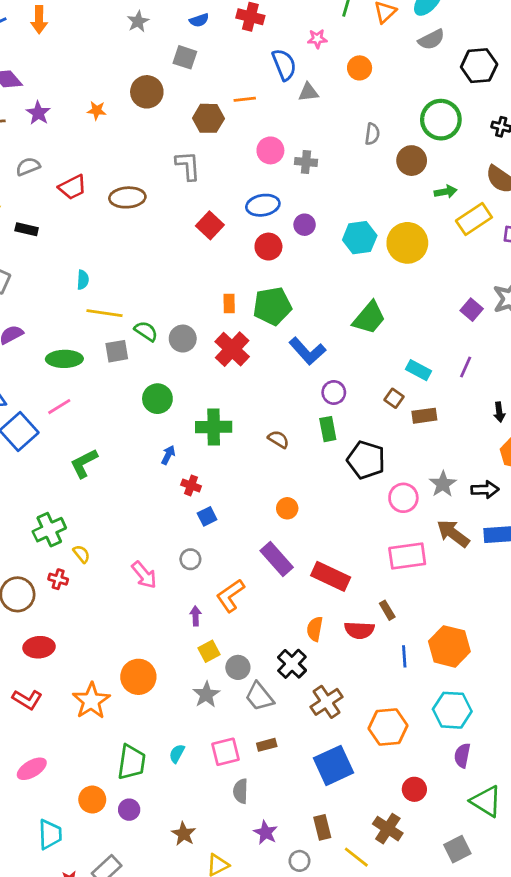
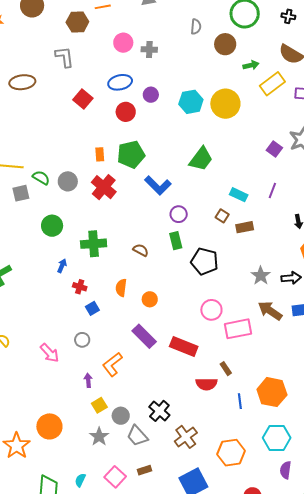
pink circle: (403, 498) -> (211, 310), moved
orange semicircle: (315, 629) -> (121, 288), moved
pink square: (225, 752) -> (115, 477), turned -30

